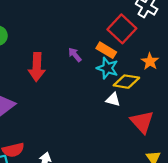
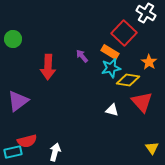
cyan star: (107, 68) -> (111, 68), turned -30
white triangle: (113, 99) -> (112, 110), moved
red triangle: (142, 122) -> (142, 102), moved

